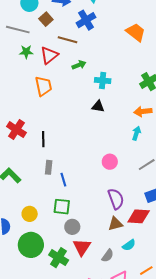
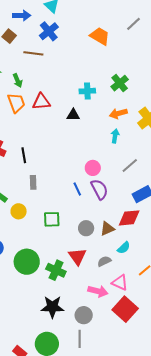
red triangle: (49, 55) -> (41, 102), moved, turned 42
green arrow: (79, 65) -> (18, 80), moved, turned 96
cyan cross: (103, 81) -> (87, 91), moved
blue line: (63, 180) -> (77, 189), moved
purple semicircle: (116, 199) -> (99, 189), moved
yellow circle: (30, 214) -> (19, 211), moved
gray circle: (72, 227) -> (86, 228), moved
gray semicircle: (108, 256) -> (104, 261), turned -144

